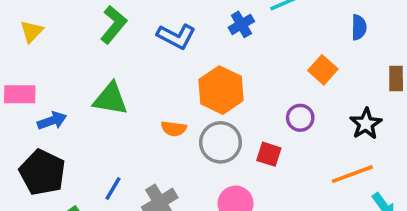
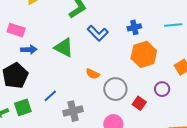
blue cross: (241, 24) -> (134, 27), moved
blue L-shape: (176, 36) -> (98, 33), moved
orange hexagon: (221, 90) -> (144, 54), moved

